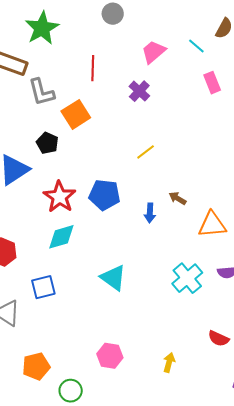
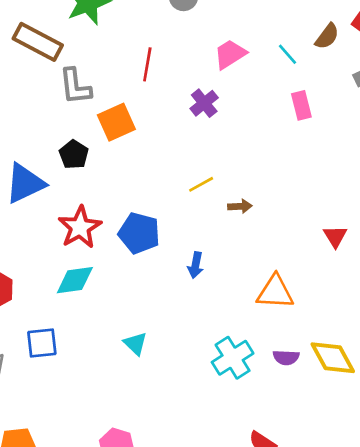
brown arrow: (178, 198) -> (240, 206), moved, turned 138
cyan triangle: (113, 278) -> (135, 344), size x0.7

